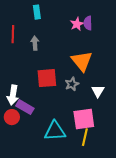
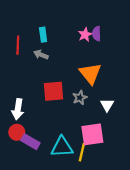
cyan rectangle: (37, 12) -> (43, 35), moved
gray arrow: (35, 43) -> (41, 55), turned -64
purple rectangle: (25, 107) -> (30, 142), moved
yellow line: (85, 137) -> (82, 152), moved

